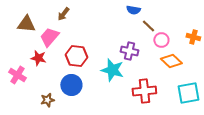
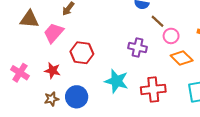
red star: (38, 58) -> (52, 71), moved
cyan star: (112, 70) -> (116, 81), moved
blue circle: (71, 85) -> (77, 97), moved

